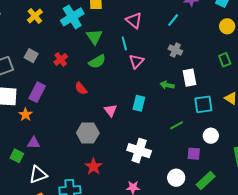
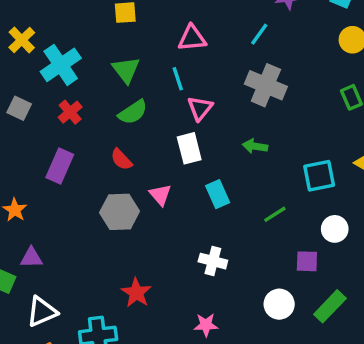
cyan cross: (72, 17) -> (61, 65), moved
pink triangle: (134, 20) -> (192, 38), turned -42
gray cross: (175, 50) -> (266, 85), size x1.6
white rectangle: (189, 78) -> (189, 148), moved
red semicircle: (81, 88) -> (121, 159), moved
purple rectangle: (37, 92) -> (60, 166), moved
cyan rectangle: (139, 103) -> (218, 194), moved, turned -35
gray hexagon: (88, 133) -> (120, 212), moved
white cross: (139, 151) -> (213, 261), size x0.7

